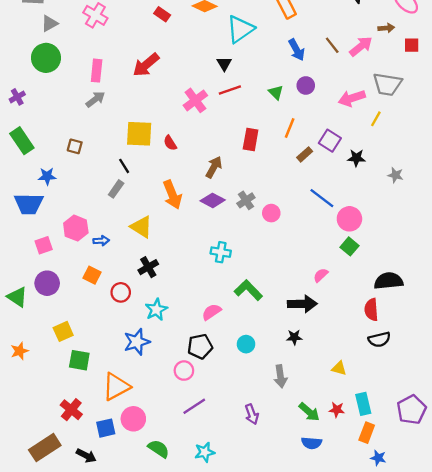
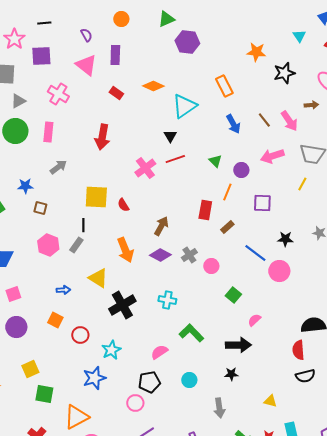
pink arrow: (361, 46) -> (289, 121), turned 95
red arrow: (146, 65) -> (102, 137), turned -40
pink rectangle: (97, 71) -> (48, 132), moved
purple circle: (306, 85) -> (241, 170), moved
pink arrow: (352, 98) -> (272, 156), moved
red rectangle: (251, 139) -> (205, 210), moved
purple square: (330, 141) -> (262, 203), turned -30
brown rectangle: (305, 154) -> (227, 227), moved
black star: (356, 158) -> (285, 239), moved
black line: (124, 166) -> (83, 225), turned 32
blue star: (47, 176) -> (25, 186), moved
pink hexagon: (76, 228) -> (48, 245), moved
green square: (349, 246) -> (233, 295), moved
black cross: (148, 267) -> (122, 305), moved, size x1.5

